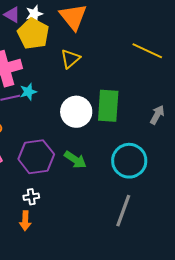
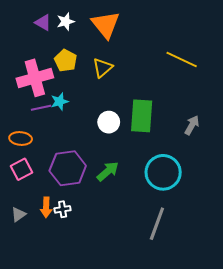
yellow pentagon: (33, 34) -> (66, 61), moved, size x0.7
white circle: (76, 112) -> (109, 122), size x0.7
green arrow: (75, 160) -> (108, 171), turned -75
orange arrow: (25, 221) -> (46, 207), moved

